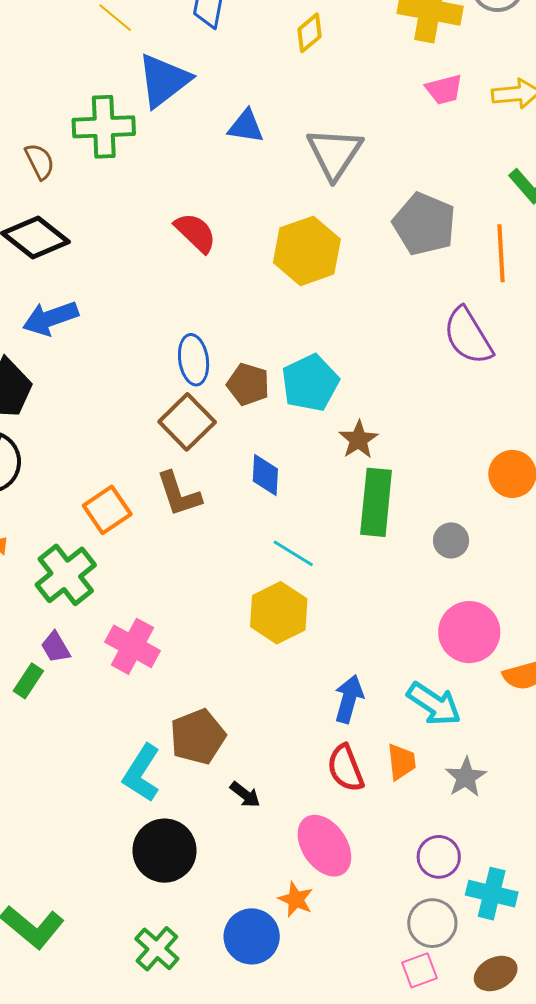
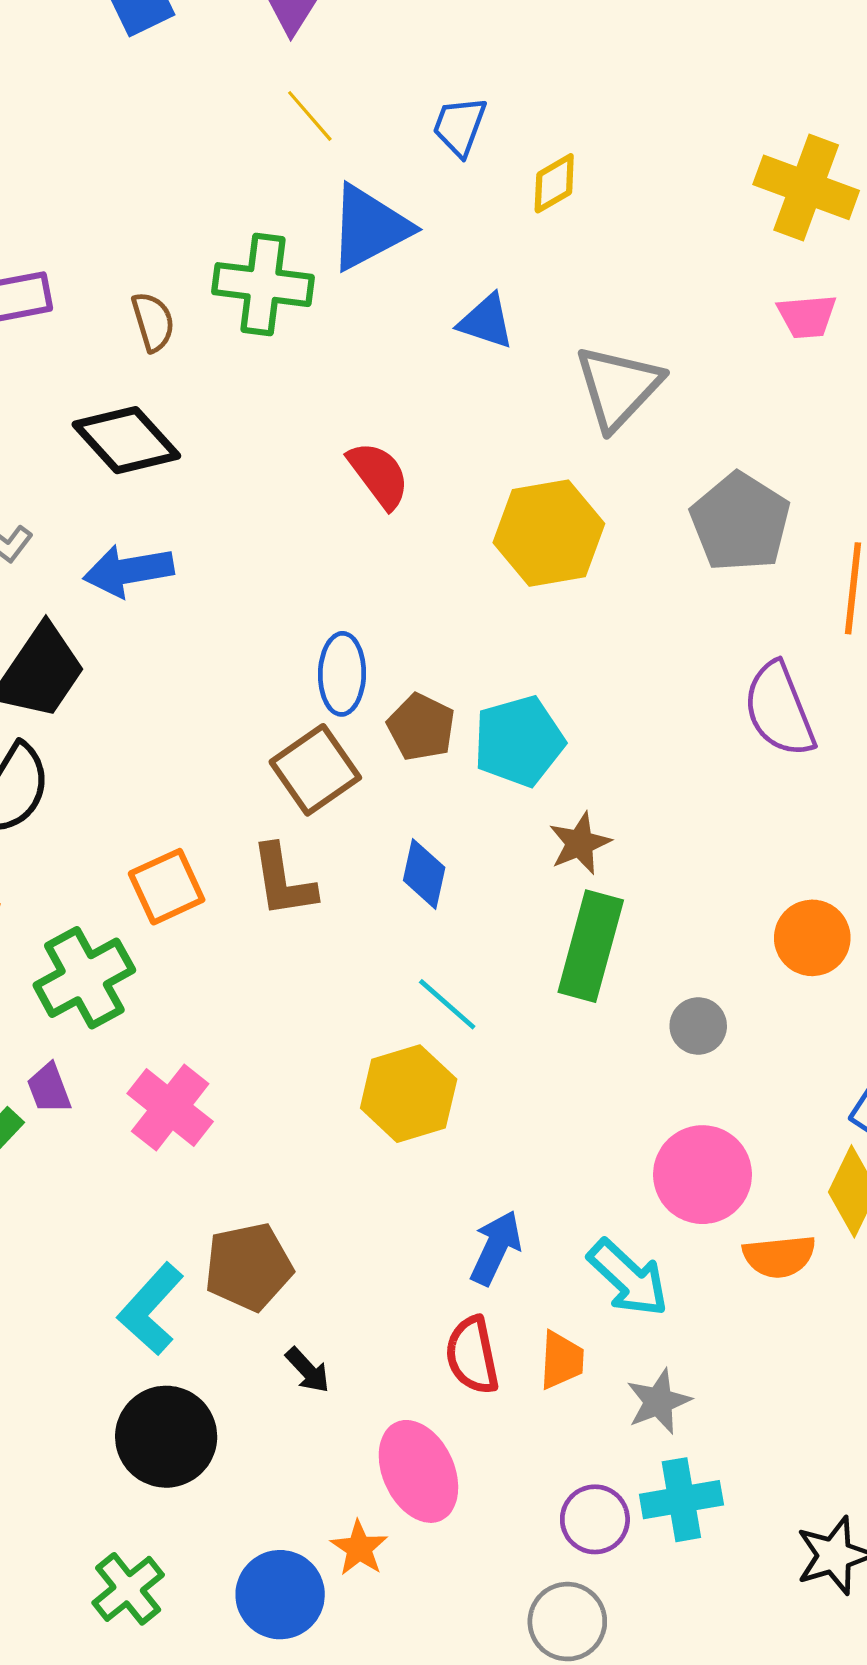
yellow diamond: (310, 33) -> (554, 183), moved
cyan cross: (492, 894) -> (681, 1500), moved, turned -33

